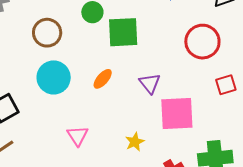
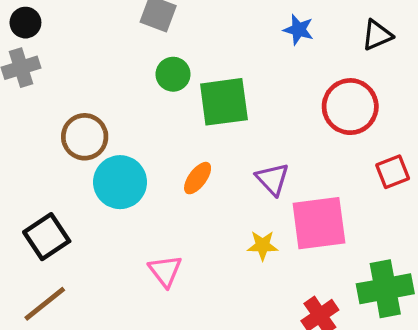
brown circle: (47, 33) -> (85, 137), moved
yellow star: (135, 142) -> (263, 245), moved, turned 30

